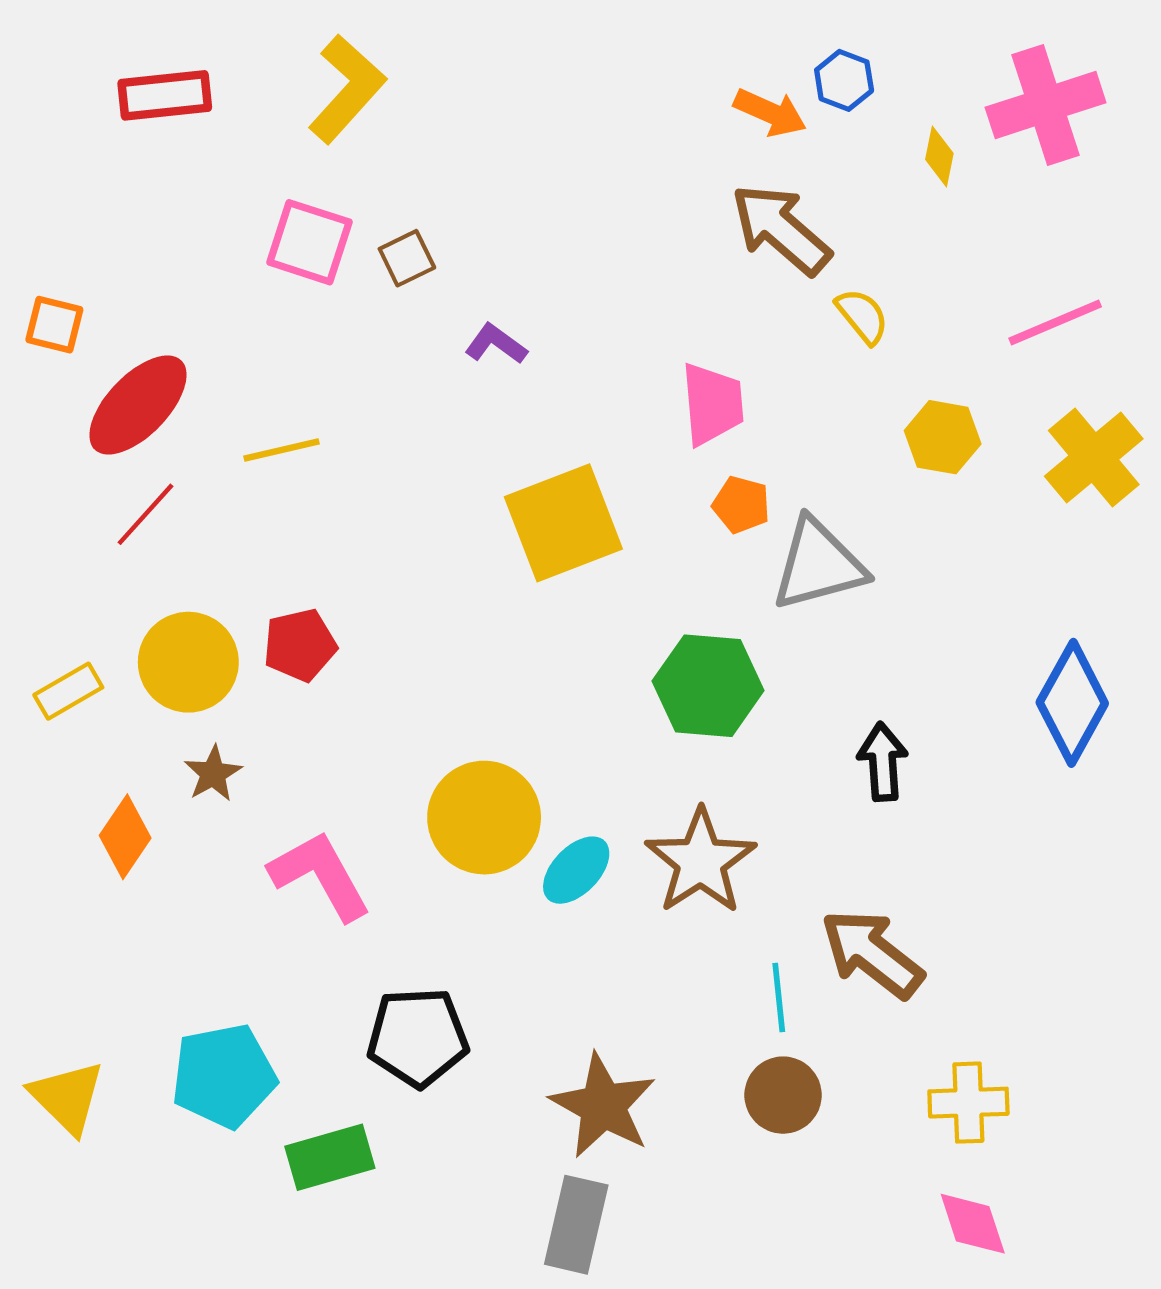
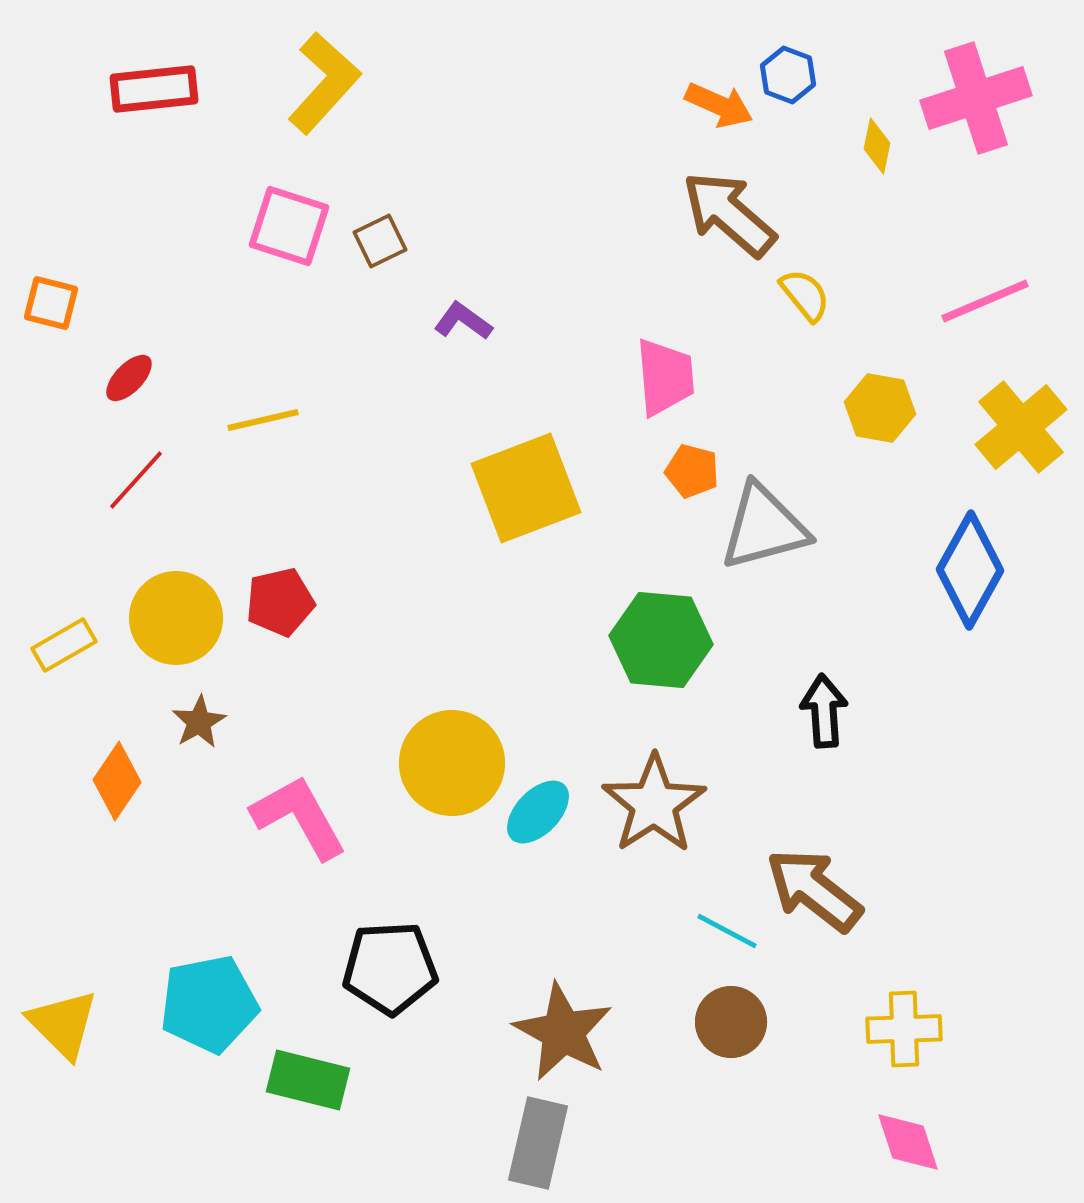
red ellipse: (138, 405) -> (129, 378), size x0.5
blue diamond: (1072, 703) -> (970, 570), moved
cyan line: (779, 998) -> (727, 931), turned -56
green rectangle: (330, 1157) -> (308, 1080), turned 30

